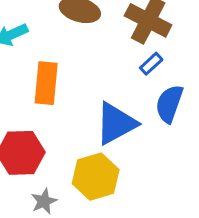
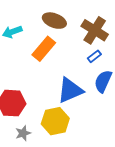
orange rectangle: (46, 83) -> (44, 49), moved, turned 30

